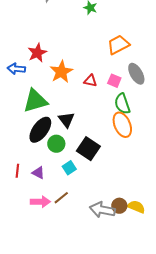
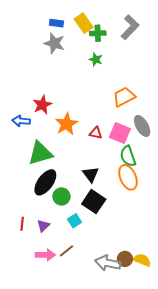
pink square: (114, 81) -> (120, 133), size x1.5
black triangle: (66, 120) -> (91, 174), moved
purple triangle: (38, 173) -> (43, 226), turned 48

